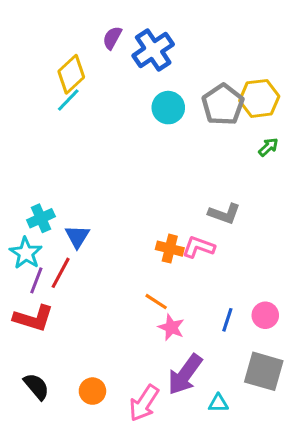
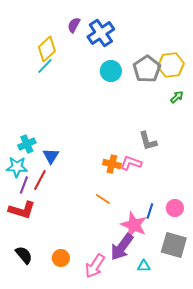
gray L-shape: (224, 214) -> (148, 141), turned 55
cyan star: (26, 253) -> (17, 167), turned -30
pink star: (171, 327) -> (134, 225), moved, size x1.5

